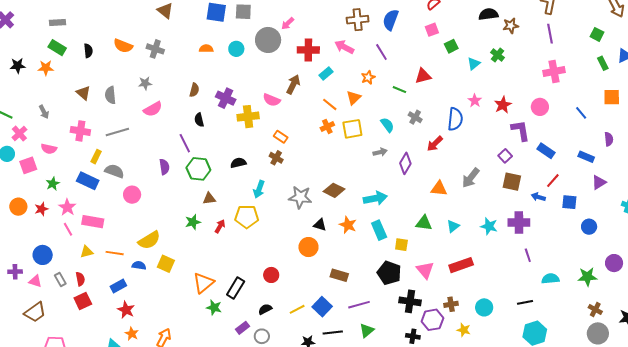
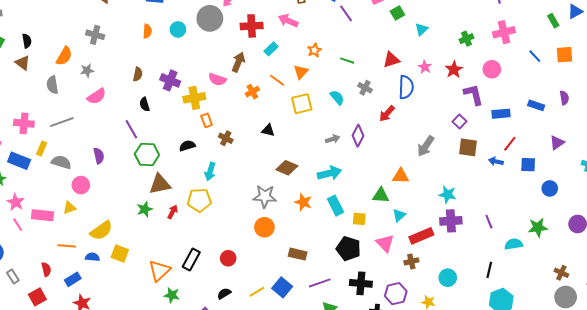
orange semicircle: (123, 46) -> (64, 56), moved, turned -78
orange semicircle: (206, 49) -> (147, 31), turned 96
purple line: (381, 52) -> (346, 13), moved
green cross: (498, 55) -> (466, 39), moved, turned 32
red triangle: (423, 76) -> (391, 60), moved
brown triangle: (83, 93) -> (23, 63), moved
blue line: (581, 113) -> (535, 56), moved
orange cross: (327, 126) -> (252, 92), moved
orange rectangle: (281, 137) -> (207, 120), moved, turned 40
blue rectangle: (546, 151) -> (501, 114), turned -36
gray arrow: (380, 152) -> (333, 139), moved
blue rectangle: (586, 157) -> (536, 105), moved
purple semicircle: (164, 167) -> (99, 156), moved
blue rectangle: (88, 181) -> (19, 161), moved
orange triangle: (439, 189) -> (401, 176), moved
gray star: (300, 197) -> (265, 196), moved
brown triangle: (209, 199) -> (160, 184), size x1.6
purple cross: (519, 222) -> (451, 221), moved
black triangle: (320, 225) -> (268, 130), moved
cyan triangle: (453, 226) -> (399, 215), moved
yellow triangle: (87, 252) -> (69, 208), moved
green star: (587, 277) -> (538, 228), moved
red semicircle: (80, 279) -> (46, 269), moved
black rectangle: (236, 288) -> (191, 259), moved
black cross: (410, 301) -> (361, 283), moved
black line: (525, 302) -> (489, 270), turned -63
brown cross: (451, 304) -> (411, 261), moved

